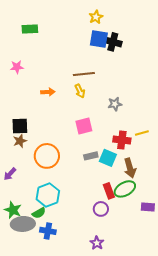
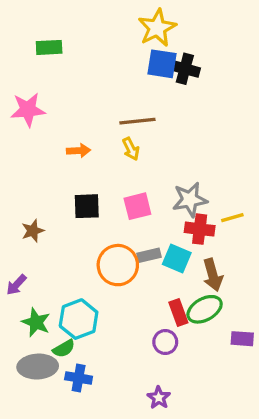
yellow star: (96, 17) -> (157, 28), size x1.6
pink star: (17, 67) -> (28, 110), size x1.5
gray star: (115, 104) -> (190, 200), moved, size x1.5
black square: (20, 126) -> (87, 206), moved
orange circle: (47, 156) -> (118, 265), moved
green star: (13, 210) -> (36, 322), moved

